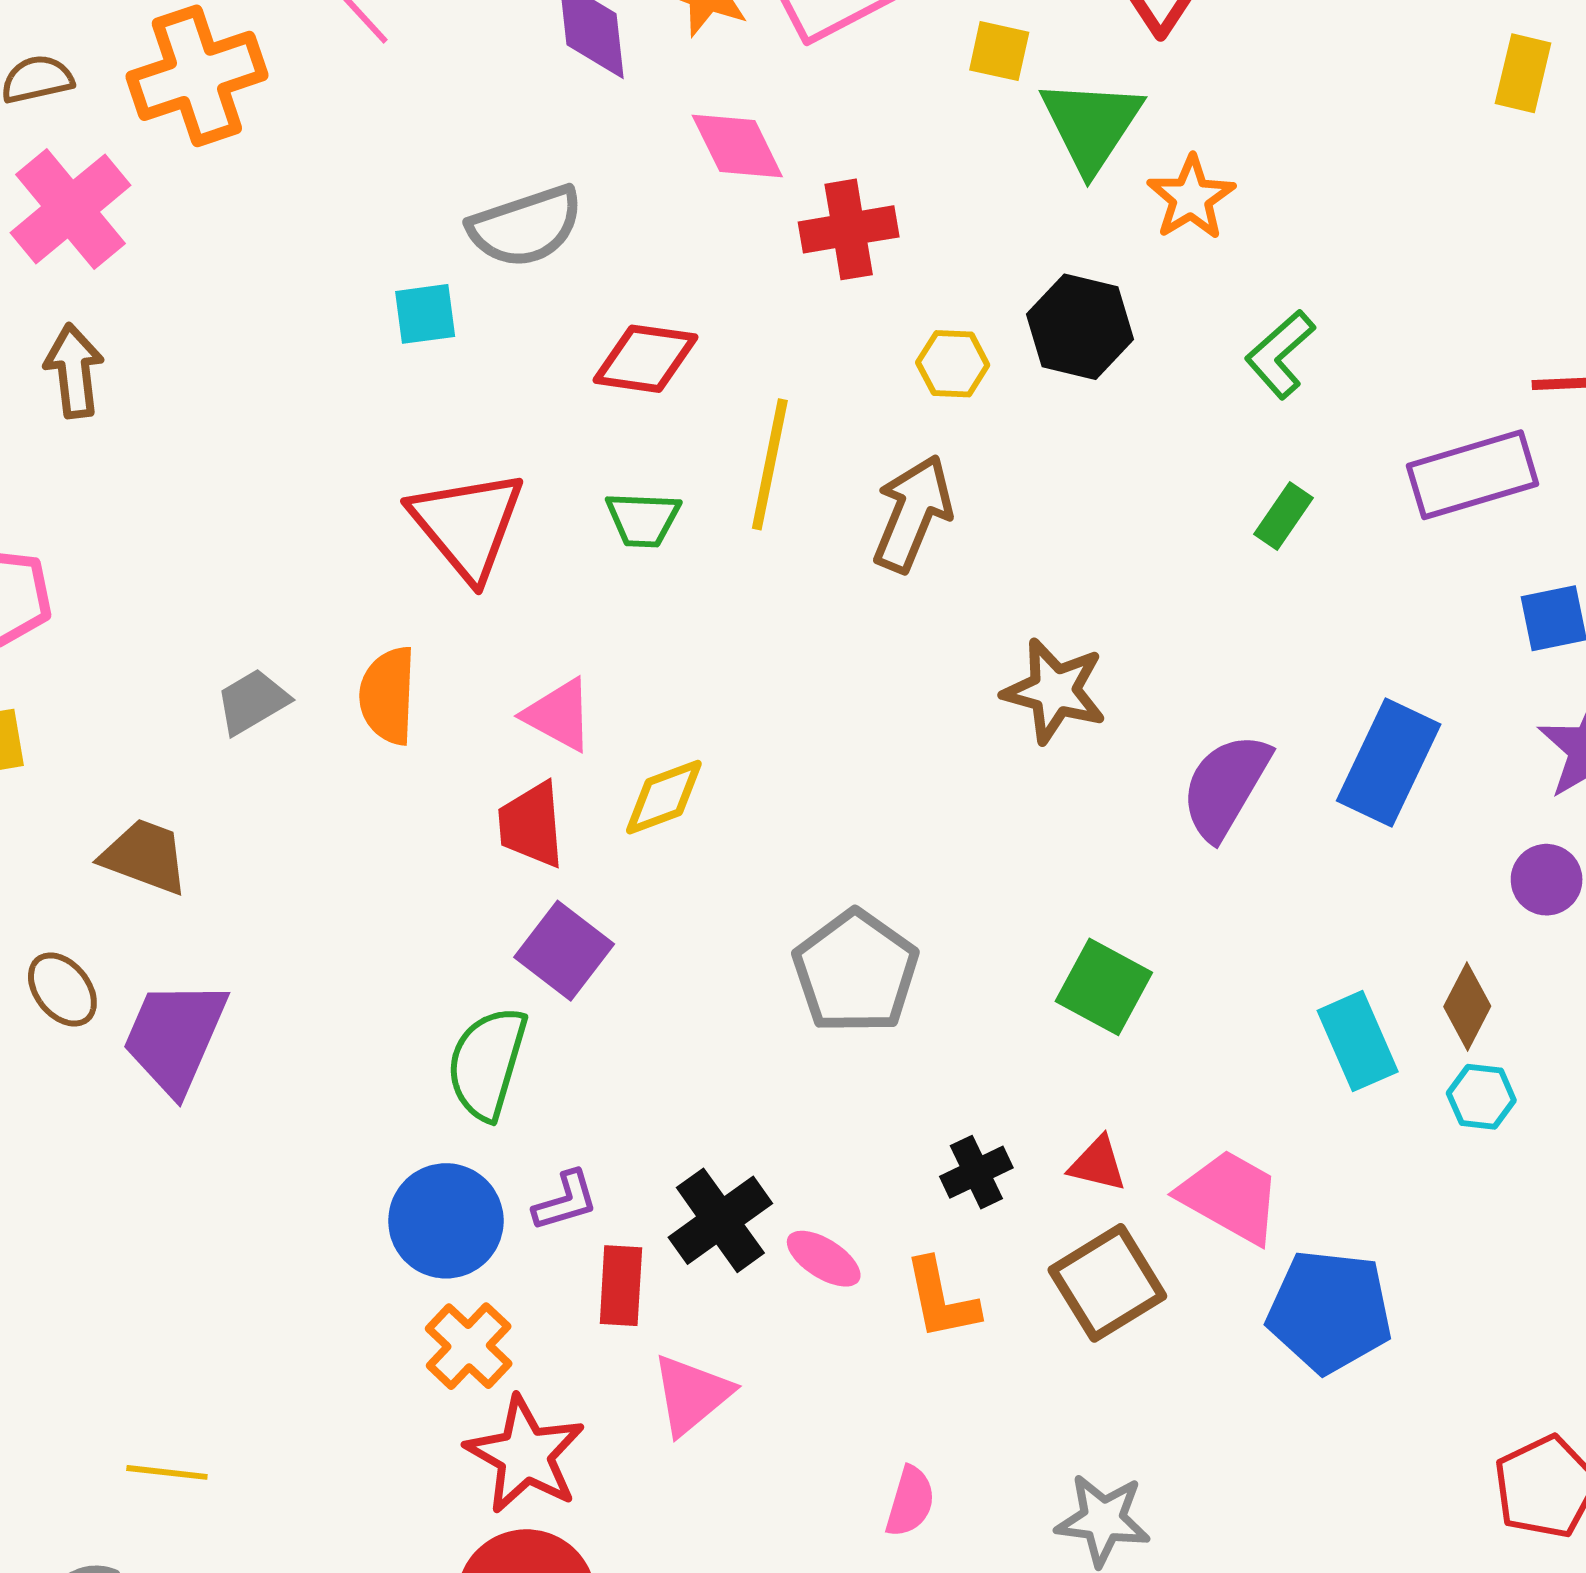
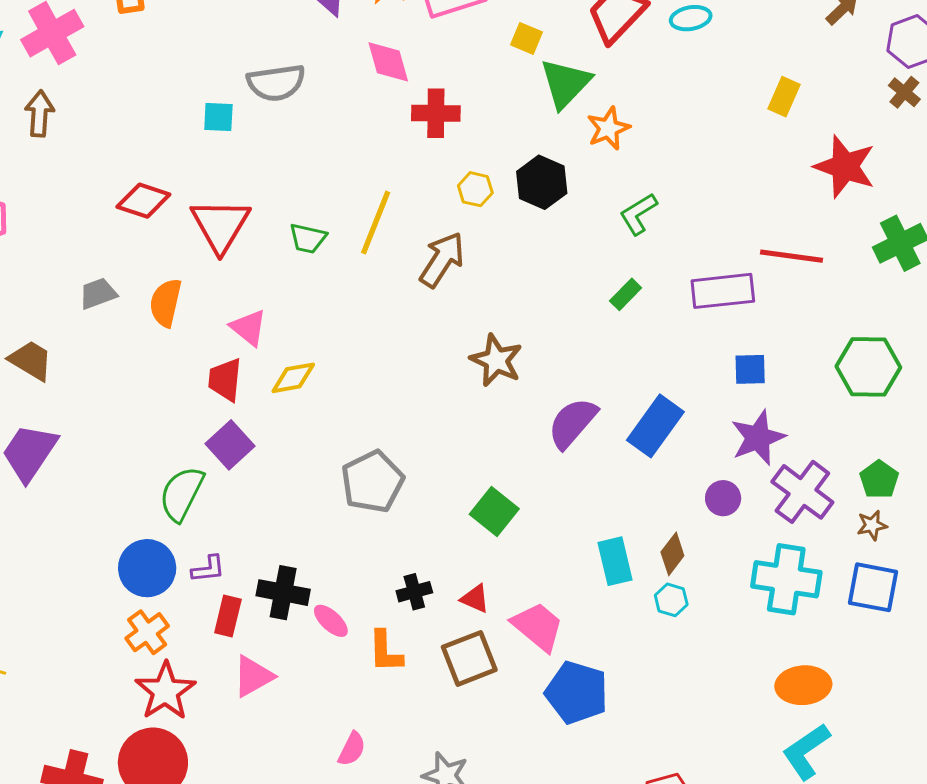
red diamond: (645, 359) -> (143, 201), moved
black cross: (720, 1220) -> (283, 593), turned 36

